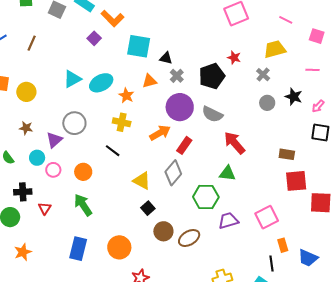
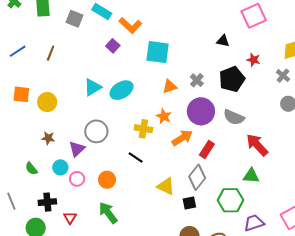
black triangle: (166, 58) -> (223, 41), moved
orange star: (126, 96) -> (164, 116), moved
black square: (148, 208) -> (189, 203), moved, turned 32

